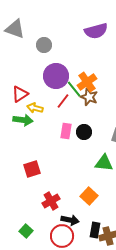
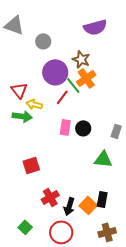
red triangle: (20, 94) -> (19, 90), turned -36
brown star: (89, 97) -> (81, 59), moved
orange square: (89, 196) -> (88, 205), moved
black arrow: (70, 220) -> (69, 206), moved, turned 96
black rectangle: (95, 230) -> (102, 199), moved

